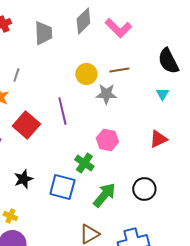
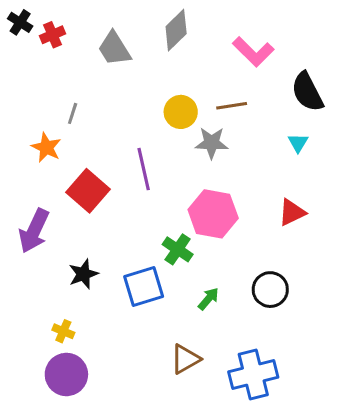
pink L-shape: (118, 28) -> (253, 52), moved
gray trapezoid: (43, 33) -> (114, 49), turned 150
pink hexagon: (107, 140) -> (213, 214), size x1.4
blue square: (62, 187) -> (144, 286), turned -32
green arrow: (104, 195) -> (208, 299), size x0.6

